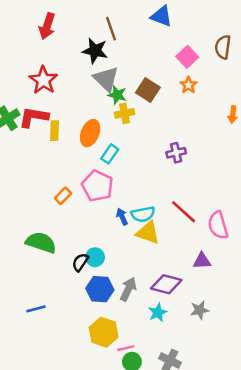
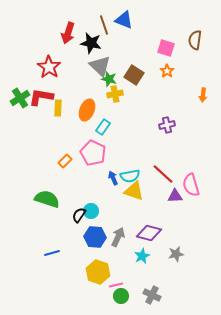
blue triangle: (161, 16) -> (124, 20), moved
red arrow: (47, 26) -> (68, 33), moved
pink square: (187, 57) -> (166, 48), turned -30
purple cross: (176, 153) -> (167, 125), moved
purple triangle: (202, 261) -> (175, 196), moved
blue line: (36, 309) -> (52, 253), moved

